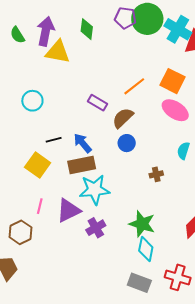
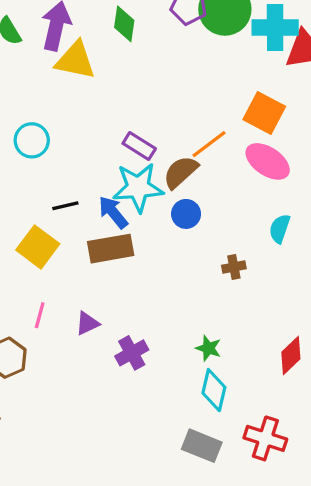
cyan cross: (178, 29) -> (275, 27), turned -32
orange line: (134, 86) -> (209, 144), moved
cyan star: (94, 190) -> (138, 187), moved
purple triangle: (69, 210) -> (87, 323), size x0.6
green star: (142, 224) -> (208, 348), size x0.6

